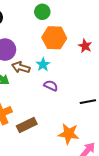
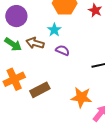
brown arrow: (21, 67) -> (35, 43), moved

